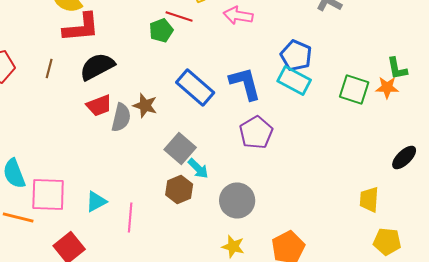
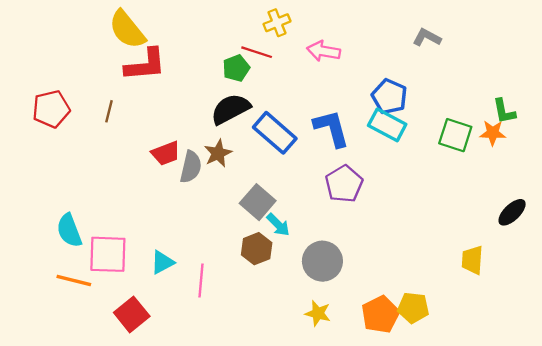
black semicircle: (97, 66) -> (230, 109), moved
brown star: (145, 106) -> (218, 153), turned 30
yellow pentagon: (387, 242) -> (413, 308), moved

